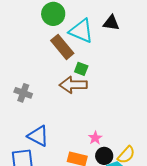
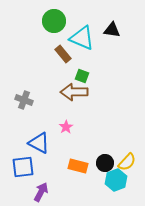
brown rectangle: (62, 47) -> (63, 54), size x0.7
pink star: (95, 138) -> (66, 127), moved

